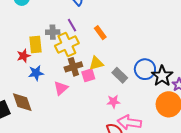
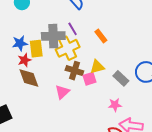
gray cross: (53, 32) -> (53, 36), size x1.6
brown cross: (73, 67) -> (74, 71), turned 36
blue star: (36, 73) -> (20, 43), moved
brown diamond: (22, 102) -> (29, 78), moved

